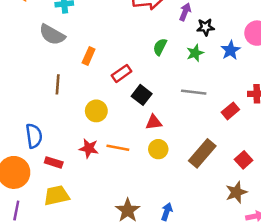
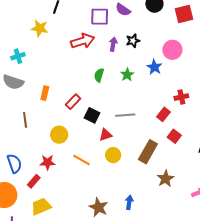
black star: (206, 27) -> (133, 41), moved
gray line: (194, 92) -> (125, 115), moved
red star: (89, 148) -> (48, 162), moved
orange line: (118, 148) -> (81, 160), turned 30
red square: (244, 160) -> (174, 136), moved
red rectangle: (54, 162) -> (34, 181), turned -56
brown star: (236, 192) -> (165, 179), moved

